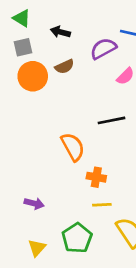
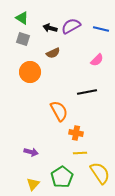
gray square: (23, 47) -> (23, 39), turned 32
purple semicircle: (103, 49) -> (71, 26), moved
orange circle: (33, 76) -> (30, 72), moved

